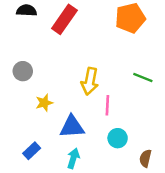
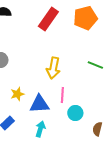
red rectangle: (64, 19) -> (48, 19), moved
yellow star: (44, 103) -> (17, 94), moved
pink line: (107, 105) -> (62, 95), moved

